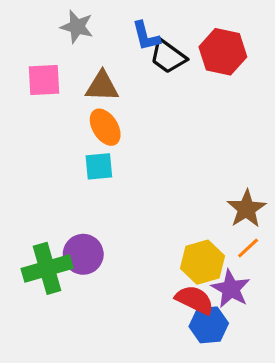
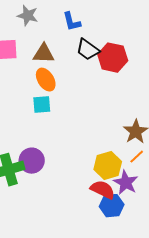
red hexagon: (223, 52) -> (113, 58), moved
black trapezoid: (168, 57) -> (88, 50), moved

